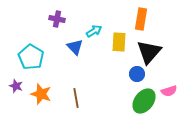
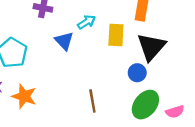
pink semicircle: (169, 91) -> (175, 112), moved
brown line: (76, 98) -> (92, 101), moved

